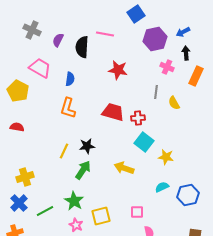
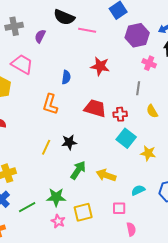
gray cross: (32, 30) -> (14, 26), turned -36
black semicircle: (82, 47) -> (64, 17), moved, turned -70
blue semicircle: (70, 79) -> (66, 77), moved
yellow semicircle: (174, 103) -> (152, 111), moved
yellow arrow: (124, 168) -> (106, 175), moved
green arrow: (83, 170) -> (78, 170), moved
cyan semicircle: (162, 187) -> (138, 190), moved
green star: (74, 201) -> (56, 197), turned -30

